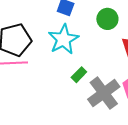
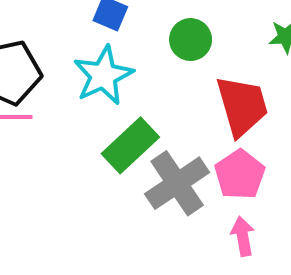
green rectangle: (79, 75) -> (130, 145), size x1.8

